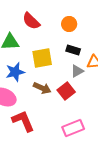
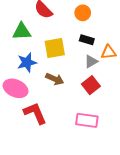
red square: (66, 91) -> (91, 85), moved
pink rectangle: (73, 128) -> (87, 120), turned 30

